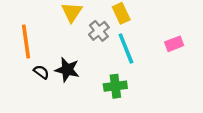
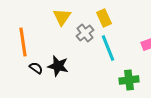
green cross: (115, 86) -> (129, 80), moved

